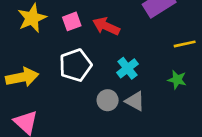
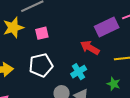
red arrow: (106, 26) -> (90, 48), moved

